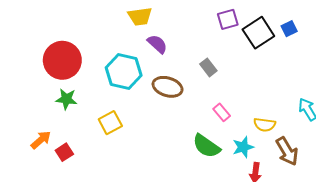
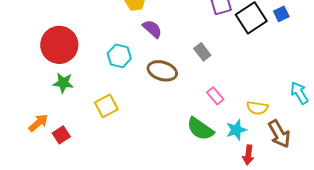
cyan hexagon: (124, 72) -> (119, 56), size x0.7

